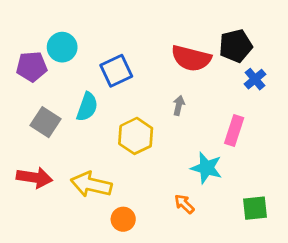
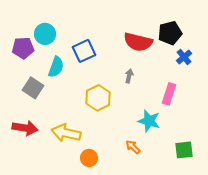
cyan semicircle: (87, 107) -> (56, 67), moved

